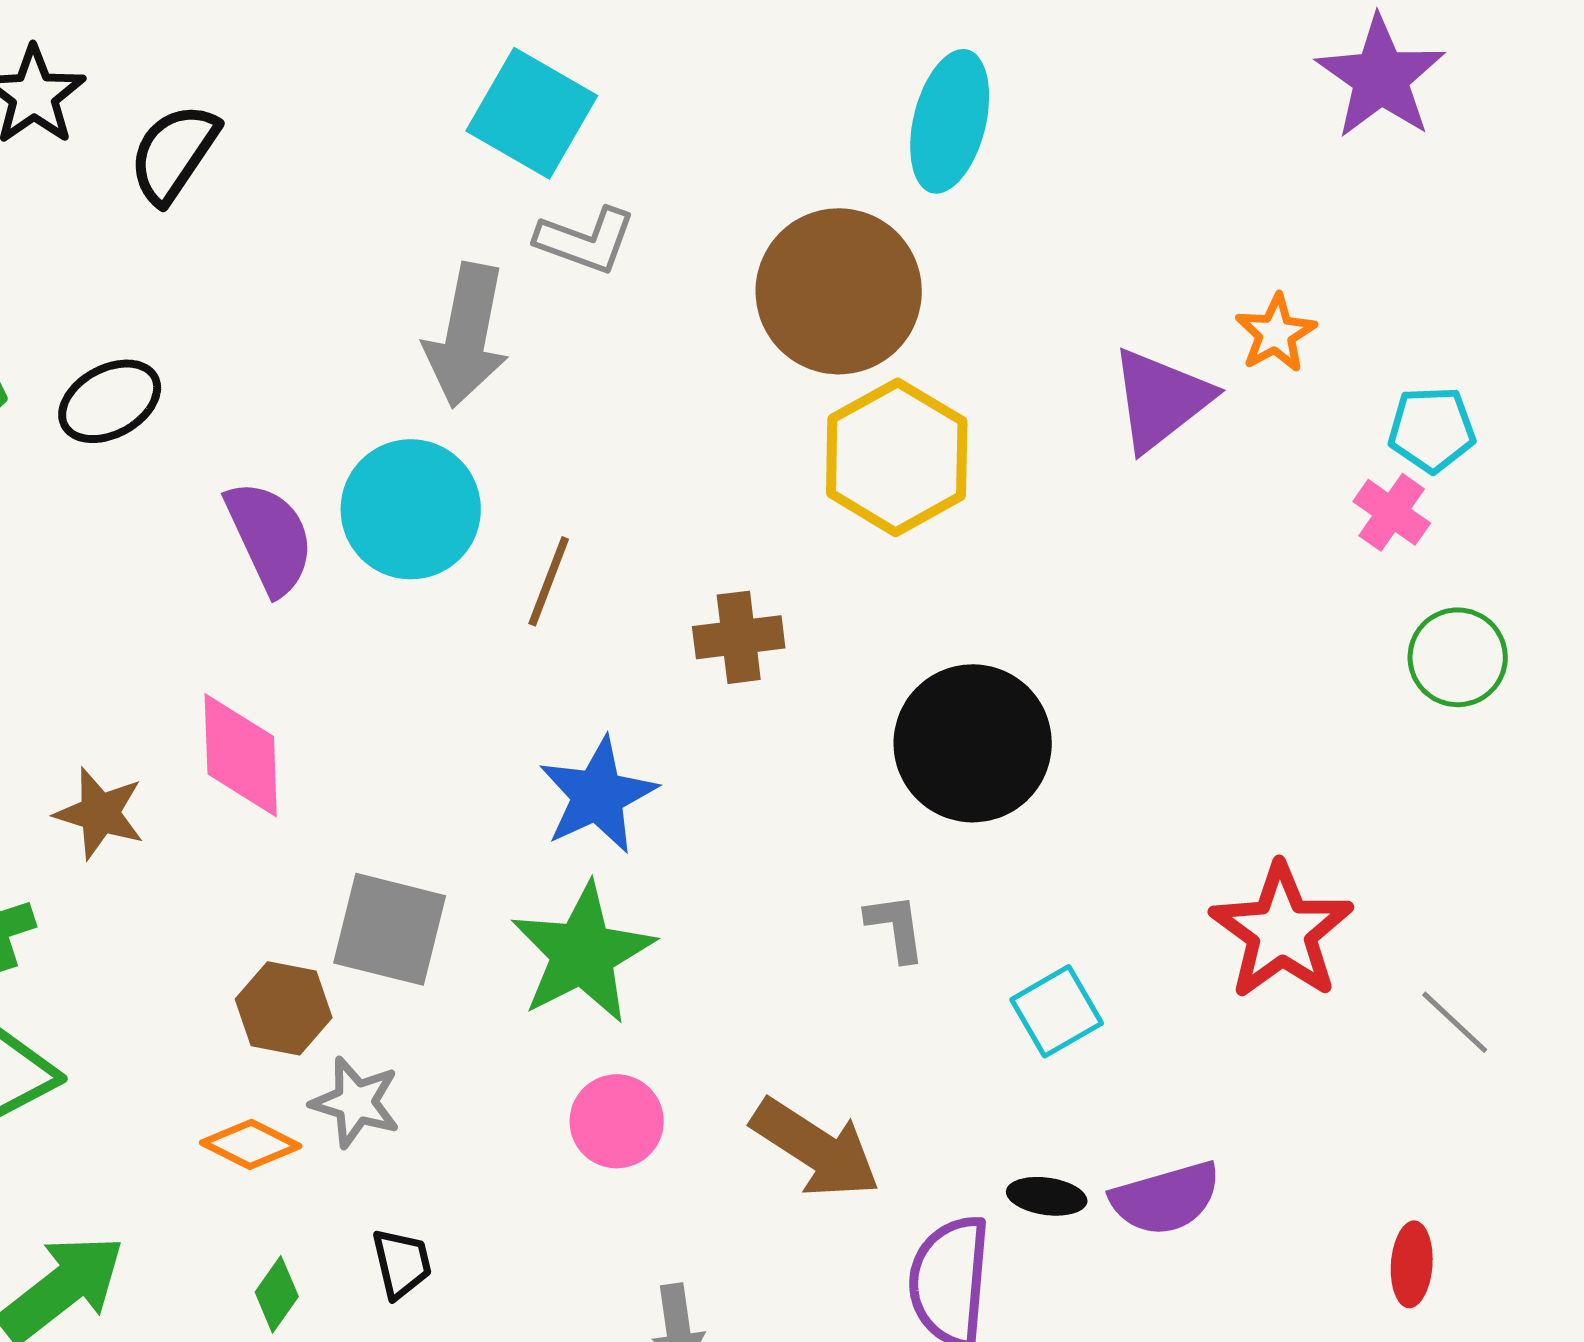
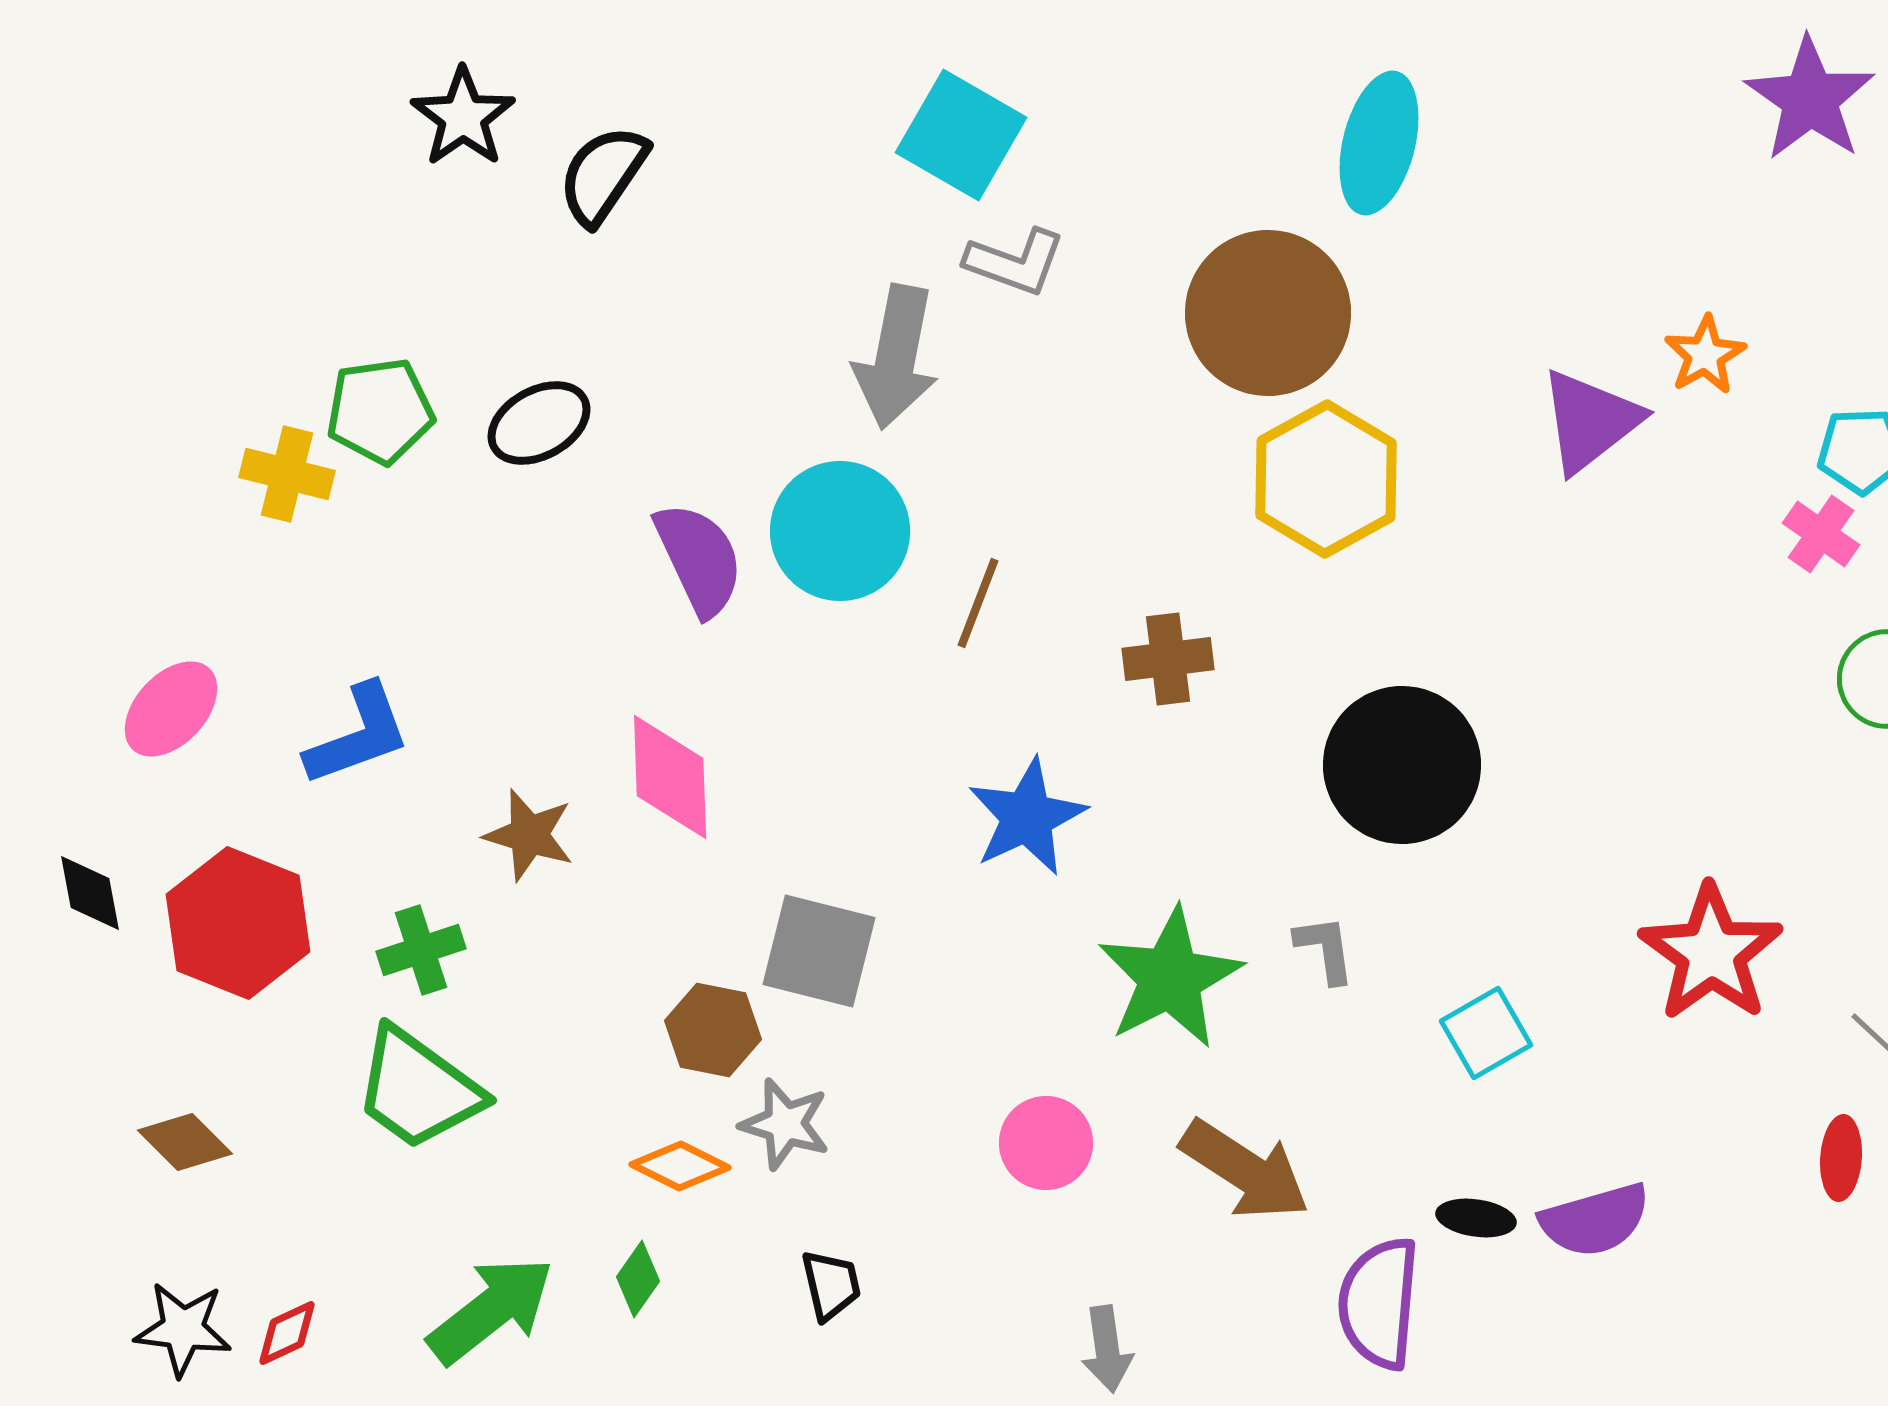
green star: (583, 953) -> (1170, 978), moved
red ellipse: (1412, 1264) -> (1841, 1158), moved
green diamond: (277, 1294) -> (638, 1279), moved

